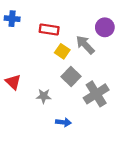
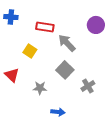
gray arrow: (85, 45) -> (67, 43), moved
yellow square: (62, 51) -> (30, 51), moved
gray cross: (96, 94) -> (88, 86), size x0.6

